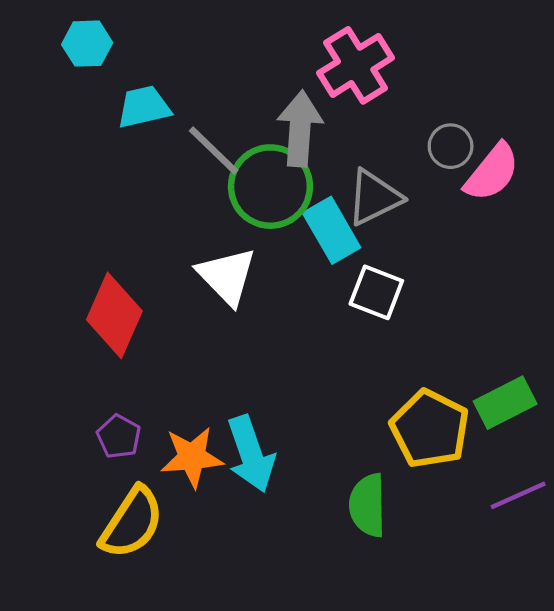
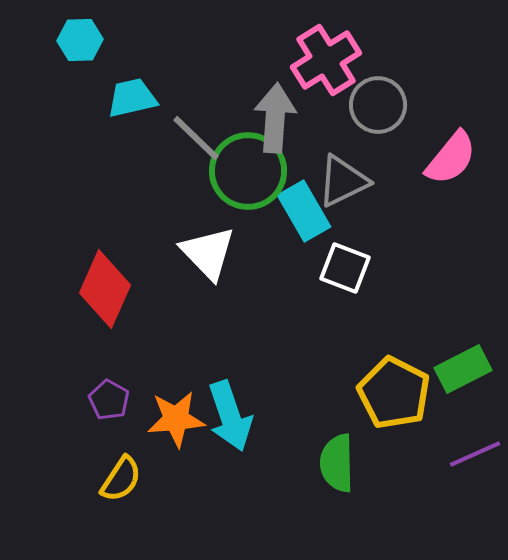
gray circle: (451, 146) -> (378, 105), moved, size x1.4
yellow semicircle: (132, 523) -> (121, 479), size x0.7

